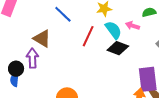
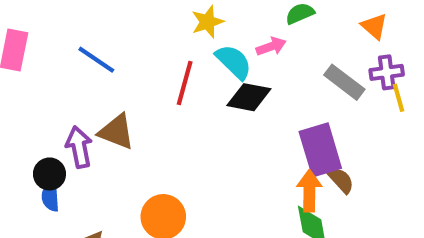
blue line: (63, 14) -> (96, 60), moved
pink arrow: (133, 26) -> (271, 46), turned 152
brown triangle: (42, 39) -> (116, 132), moved

